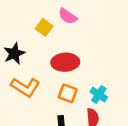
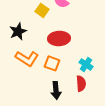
orange square: (68, 93) -> (52, 63), moved

